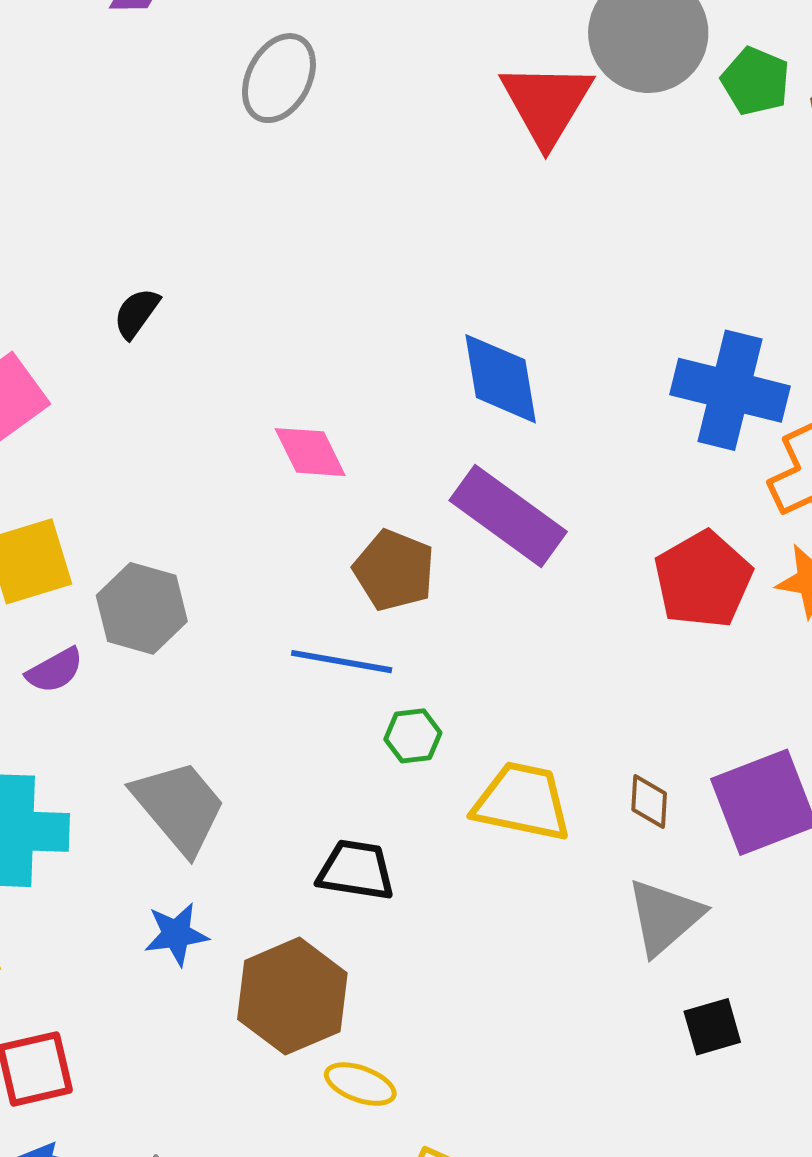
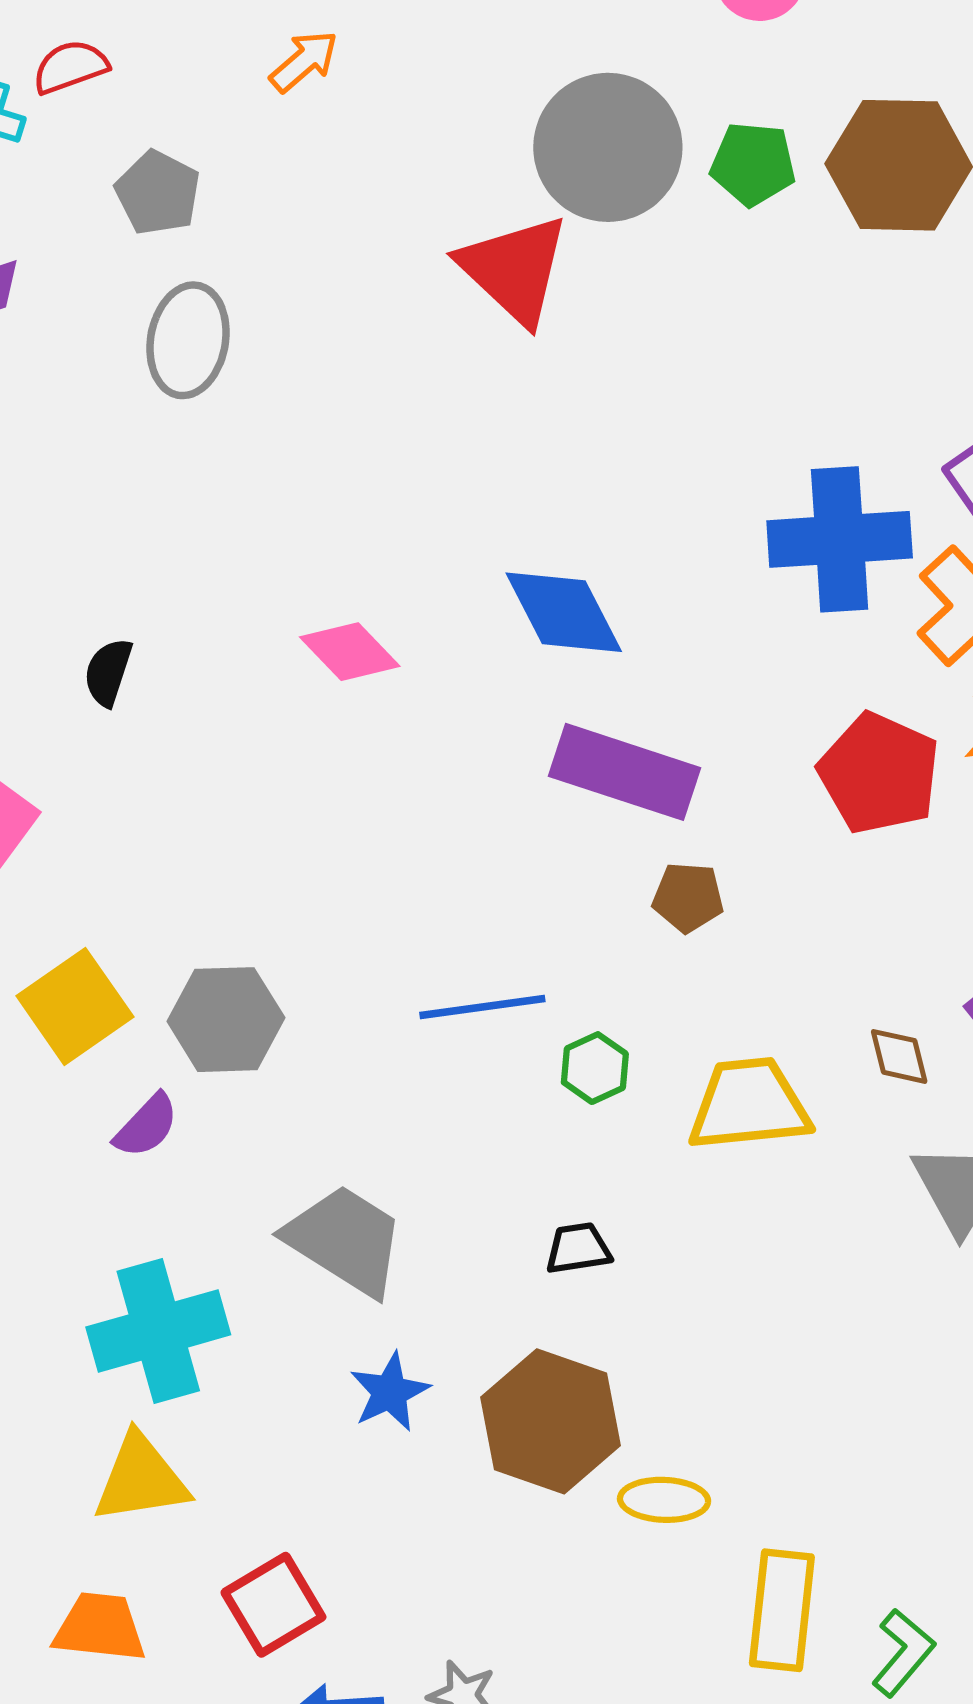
pink diamond: (310, 452) -> (350, 652), moved
brown pentagon: (394, 570) -> (688, 897), moved, size x0.7
black trapezoid: (356, 870) -> (578, 1248), size x0.7

